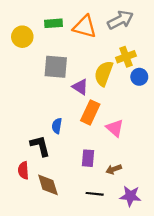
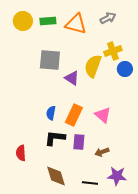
gray arrow: (120, 20) -> (108, 18), size x0.7
yellow circle: (22, 37) -> (23, 21), moved
orange rectangle: (90, 112) -> (74, 115), moved
black L-shape: (40, 146) -> (55, 138), moved, turned -70
brown diamond: (48, 185) -> (56, 176), moved
black line: (95, 194) -> (90, 183), moved

